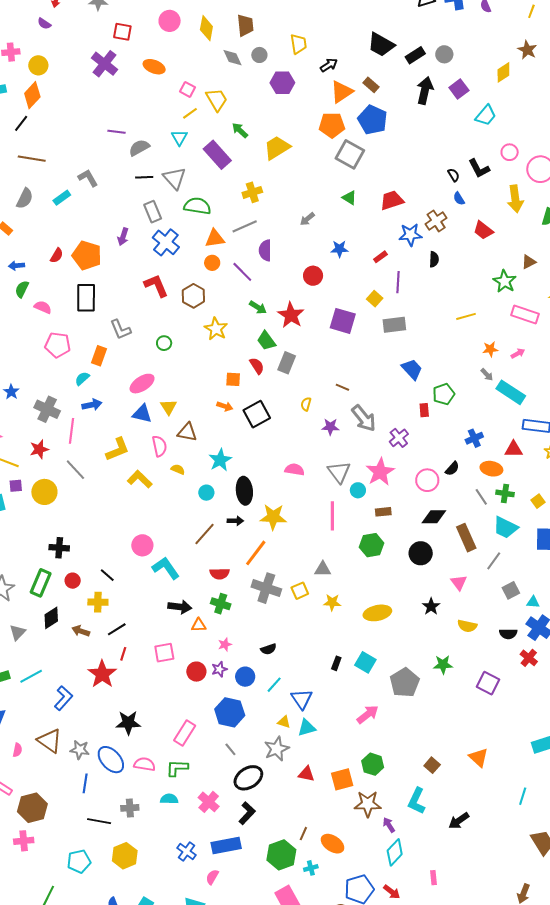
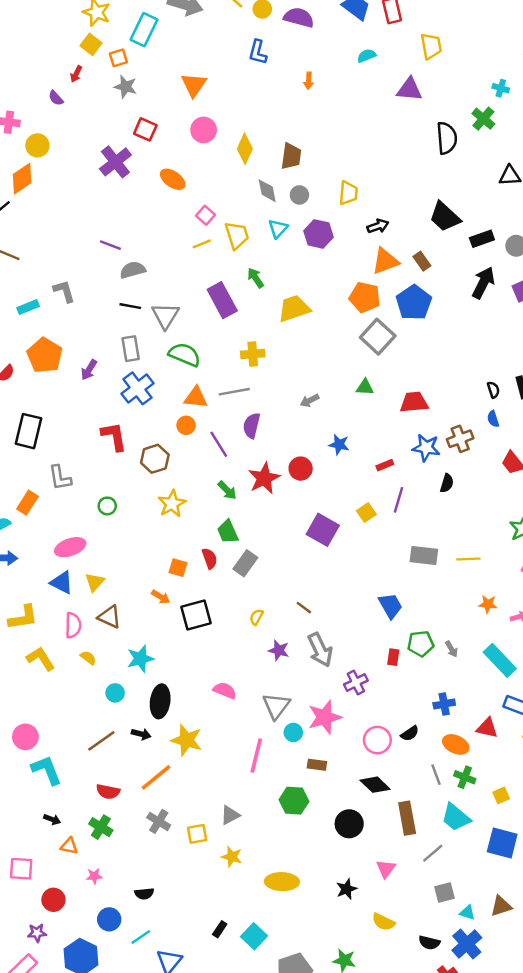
cyan triangle: (179, 138) -> (278, 229), moved
green triangle: (349, 198) -> (365, 387), turned -42
orange pentagon: (87, 255) -> (45, 355), moved
red star: (291, 315) -> (264, 478), moved
gray rectangle: (394, 325) -> (424, 555), moved
gray arrow: (487, 375) -> (451, 649), moved
black diamond: (434, 517) -> (375, 785), turned 30
gray triangle: (323, 569) -> (230, 815), turned -42
gray cross: (266, 588) -> (159, 821), size x0.7
black arrow: (180, 607) -> (52, 819), size x0.6
purple star: (219, 669) -> (37, 933), moved

